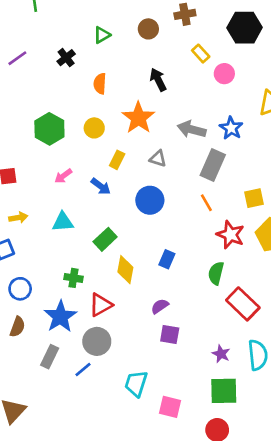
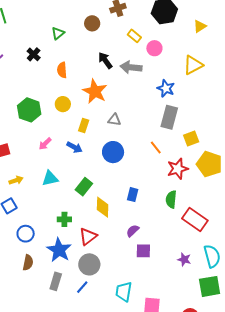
gray arrow: (192, 129) -> (131, 67), moved
gray rectangle: (213, 165) -> (169, 117), moved
red star: (230, 235) -> (178, 169), turned -30
green square: (224, 391) -> (210, 286), moved

